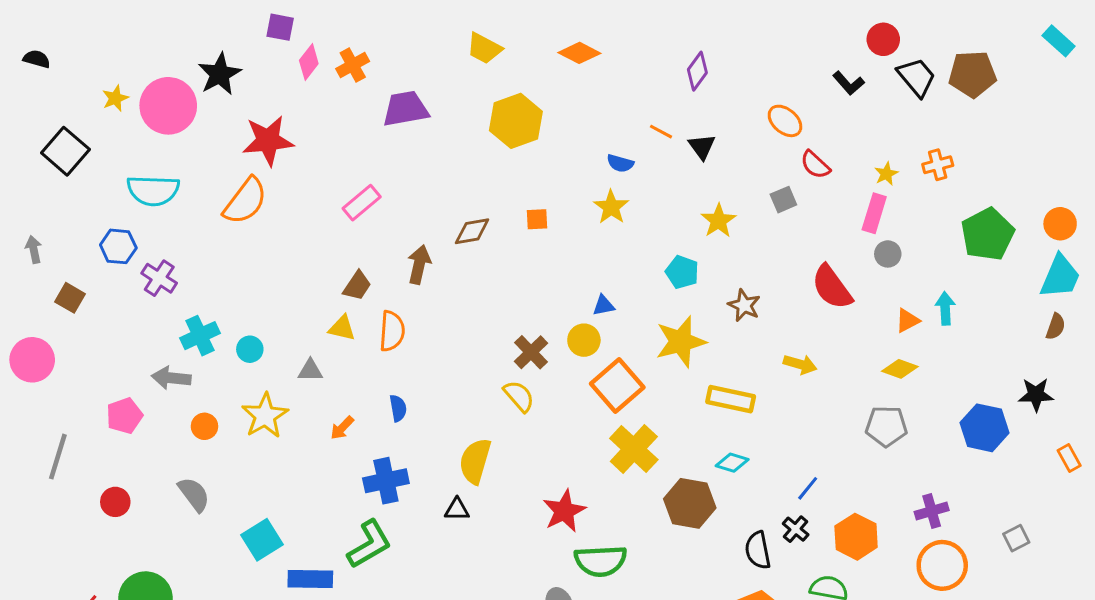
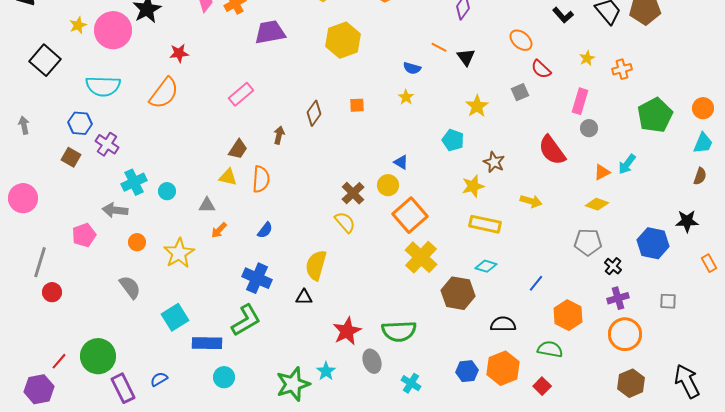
red star: (268, 141) -> (179, 53), size x0.6
yellow star: (886, 174) -> (587, 58), moved
yellow star: (611, 207) -> (406, 97), size x0.7
brown diamond: (472, 231) -> (314, 113), turned -45
brown arrow: (419, 265) -> (279, 135), size x0.7
cyan trapezoid: (1060, 277) -> (703, 143), size x0.7
brown square: (70, 298) -> (71, 157), moved
blue triangle: (604, 305) -> (401, 162), turned 42
cyan arrow: (945, 308) -> (627, 164), turned -140
yellow star: (681, 342) -> (473, 186), moved, size x0.7
blue semicircle: (398, 408) -> (265, 230), turned 48
yellow star: (265, 416) -> (179, 253), moved
orange arrow: (342, 428) -> (219, 230), moved
blue cross: (386, 481) -> (257, 278), turned 36
red circle: (115, 502) -> (52, 292), moved
red star: (564, 511) -> (347, 331), moved
black cross: (796, 529) -> (613, 266), moved
gray square: (1016, 538) -> (668, 301), moved, turned 30
black semicircle: (758, 550) -> (503, 324), turned 100

